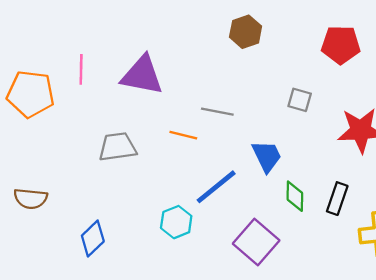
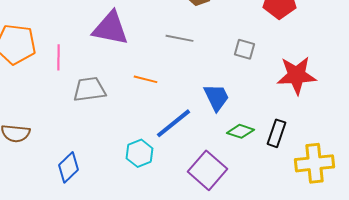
pink line: (81, 69) -> (59, 57), moved
gray line: (217, 112) -> (180, 38), moved
green diamond: (295, 196) -> (241, 131), turned -72

